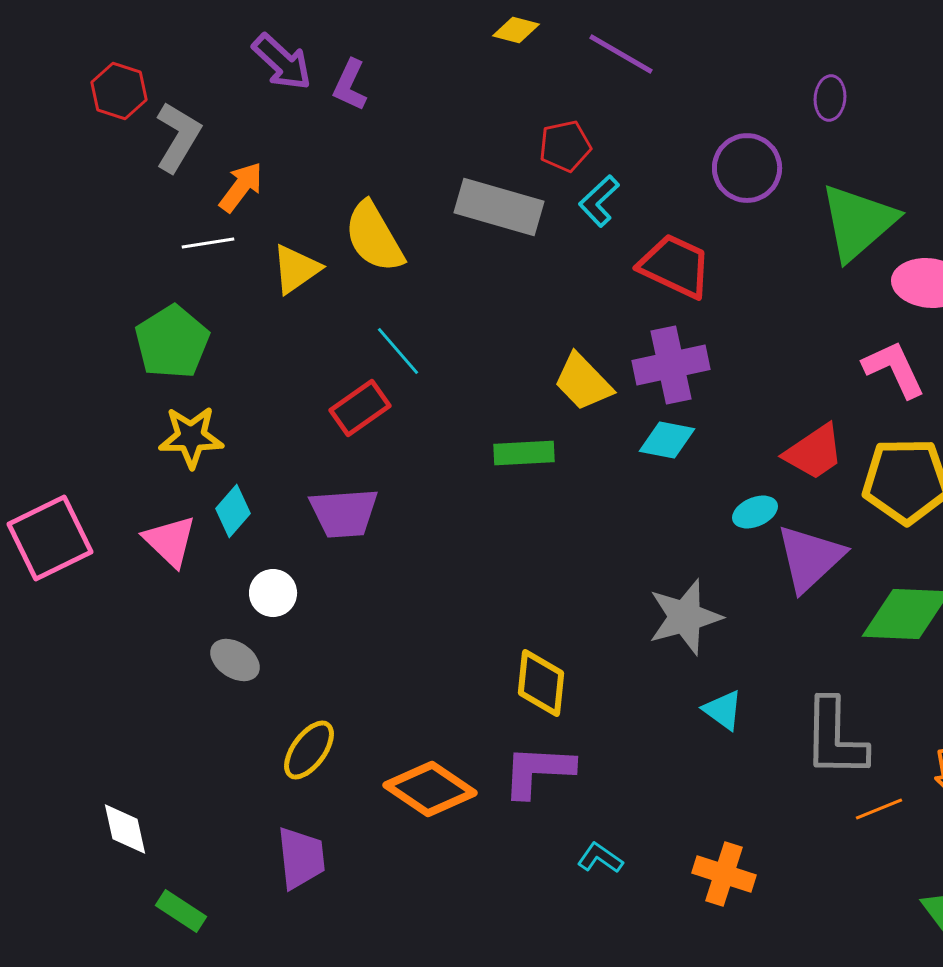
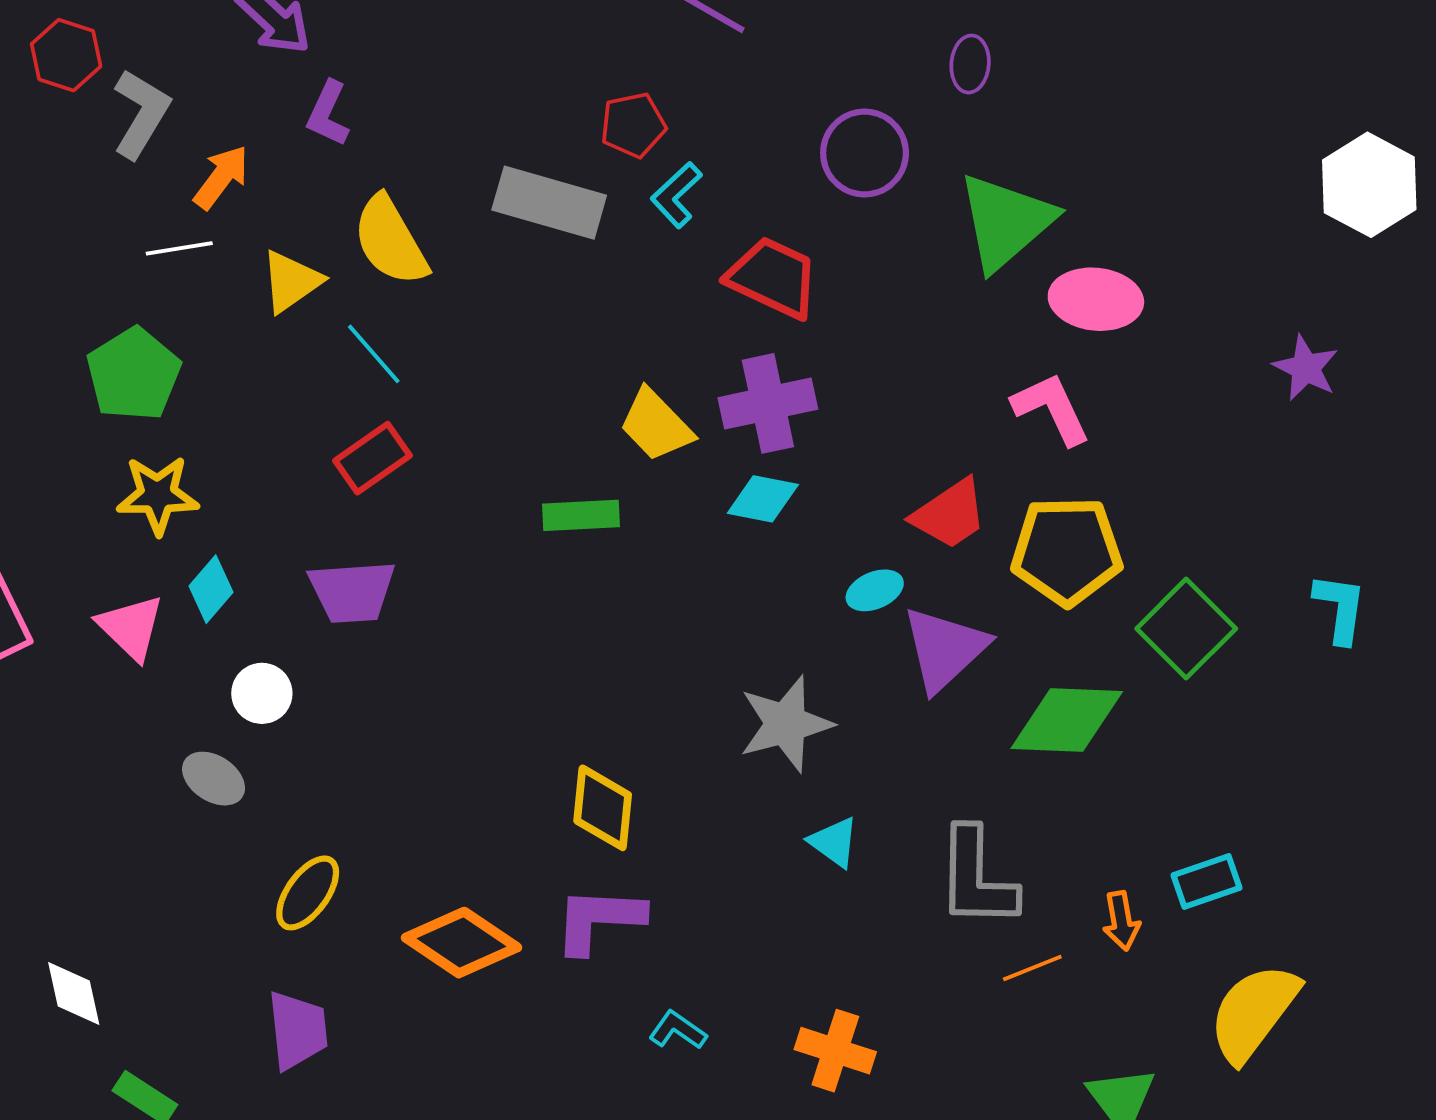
purple L-shape: (350, 85) -> (328, 114), moved
cyan line: (398, 351) -> (374, 354), moved

